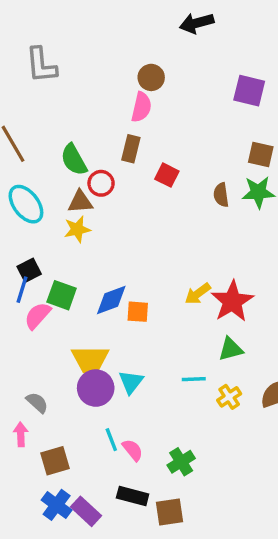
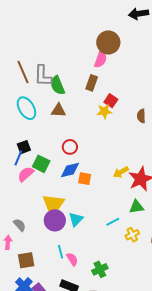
gray L-shape: (41, 65) -> (43, 76), moved
brown circle: (151, 77) -> (108, 42), size x1.5
red circle: (101, 183) -> (70, 147), moved
yellow star: (77, 229) -> (104, 111), moved
cyan line: (194, 379) -> (113, 222), turned -32

